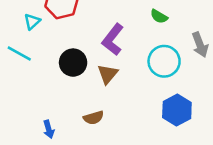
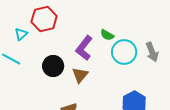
green semicircle: (159, 16) -> (107, 35), moved
cyan circle: (164, 61) -> (124, 52), moved

